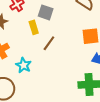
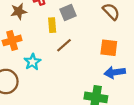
gray square: (46, 12) -> (68, 12), turned 35

